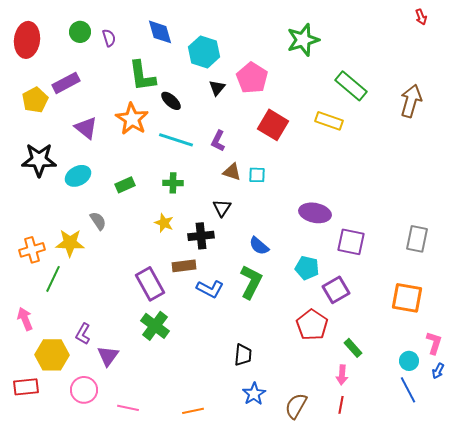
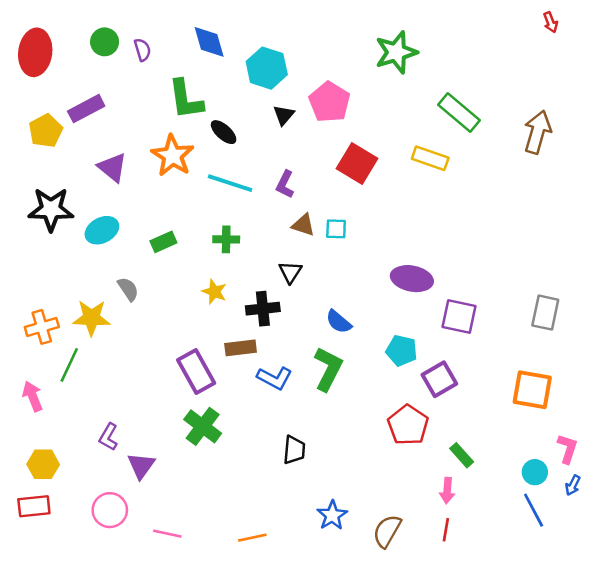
pink arrow: (25, 319) -> (33, 396), moved
yellow hexagon: (52, 355) -> (43, 464), moved, size x0.7
black trapezoid: (243, 355) -> (294, 450), moved

